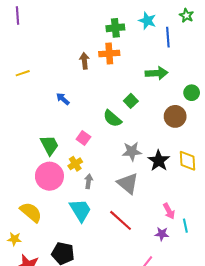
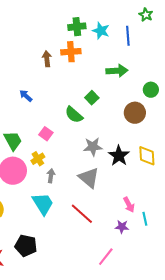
cyan star: (147, 21) -> (101, 31), moved

